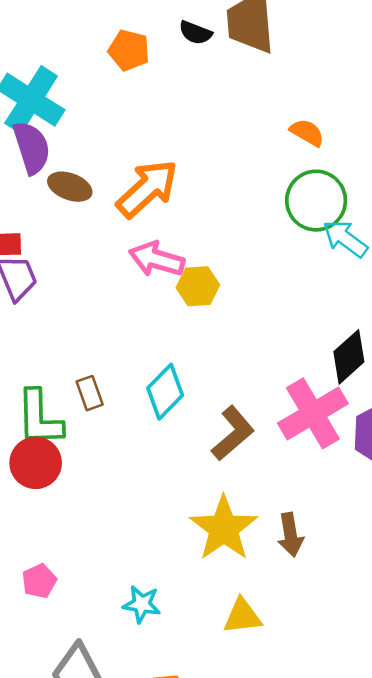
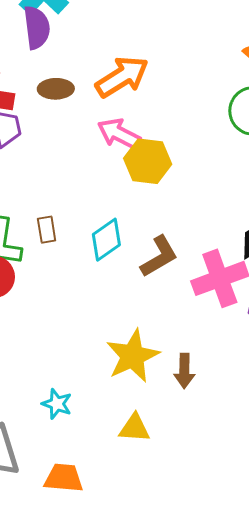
brown ellipse: (70, 187) -> (56, 89), moved, turned -32
yellow hexagon: (198, 286) -> (148, 161), size x1.4
brown L-shape: (233, 433) -> (159, 256), moved

